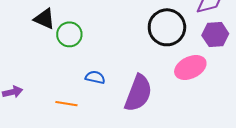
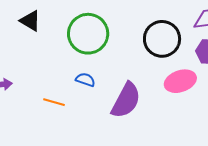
black triangle: (44, 19) -> (30, 21), moved
green circle: (69, 34) -> (88, 34), moved, size x1.6

